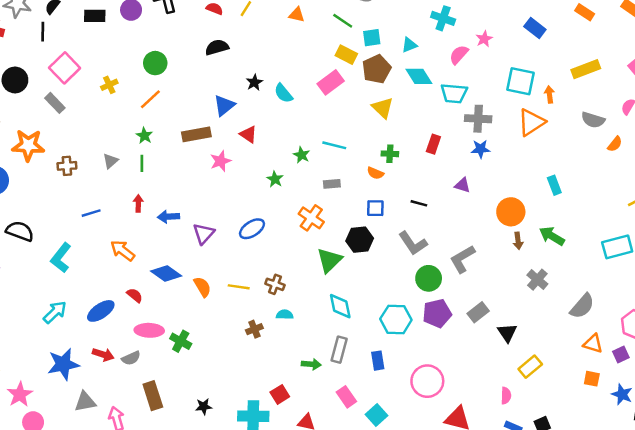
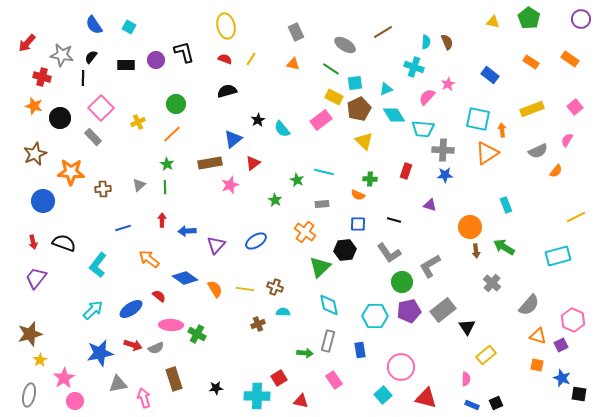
gray semicircle: (593, 120) -> (538, 151), turned -42
red triangle: (248, 134) -> (253, 163), turned 49
gray rectangle: (478, 312) -> (443, 310), size x1.4
cyan square: (377, 415) -> (383, 395), moved

